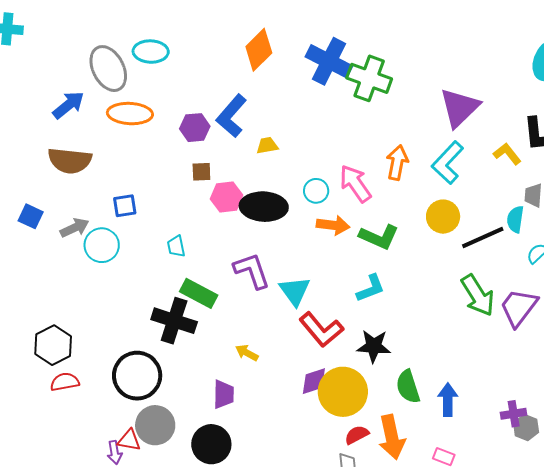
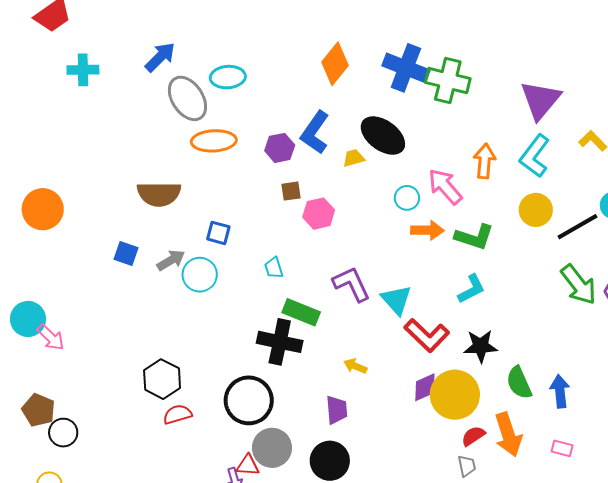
blue arrow: (68, 105) -> (160, 57), moved
blue square: (125, 206) -> (218, 233), turned 30
black ellipse: (264, 207) -> (383, 136), moved, turned 39

